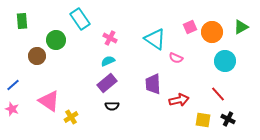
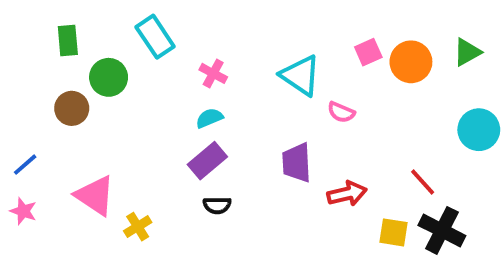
green rectangle: (22, 21) -> (68, 41), moved
cyan circle: (225, 61) -> (479, 130), moved
black cross: (228, 119) -> (442, 230), size x1.6

